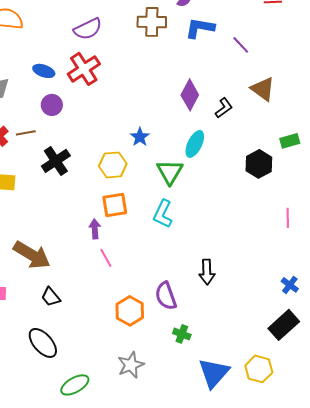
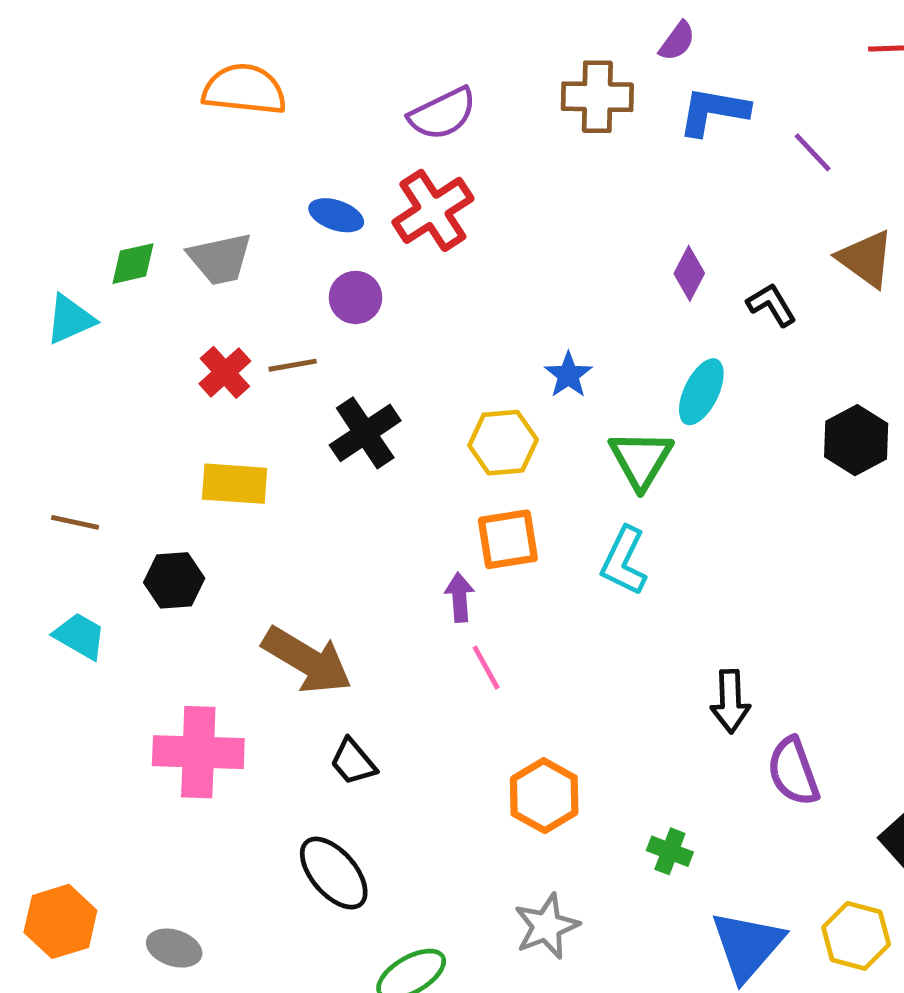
purple diamond: (190, 95) -> (689, 273), size x0.7
black L-shape: (224, 108) -> (771, 305), turned -85
purple semicircle: (166, 296) -> (793, 771), moved

